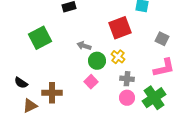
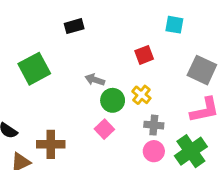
red square: (120, 28) -> (144, 55), size x0.6
gray square: (162, 39) -> (202, 70), size x1.5

